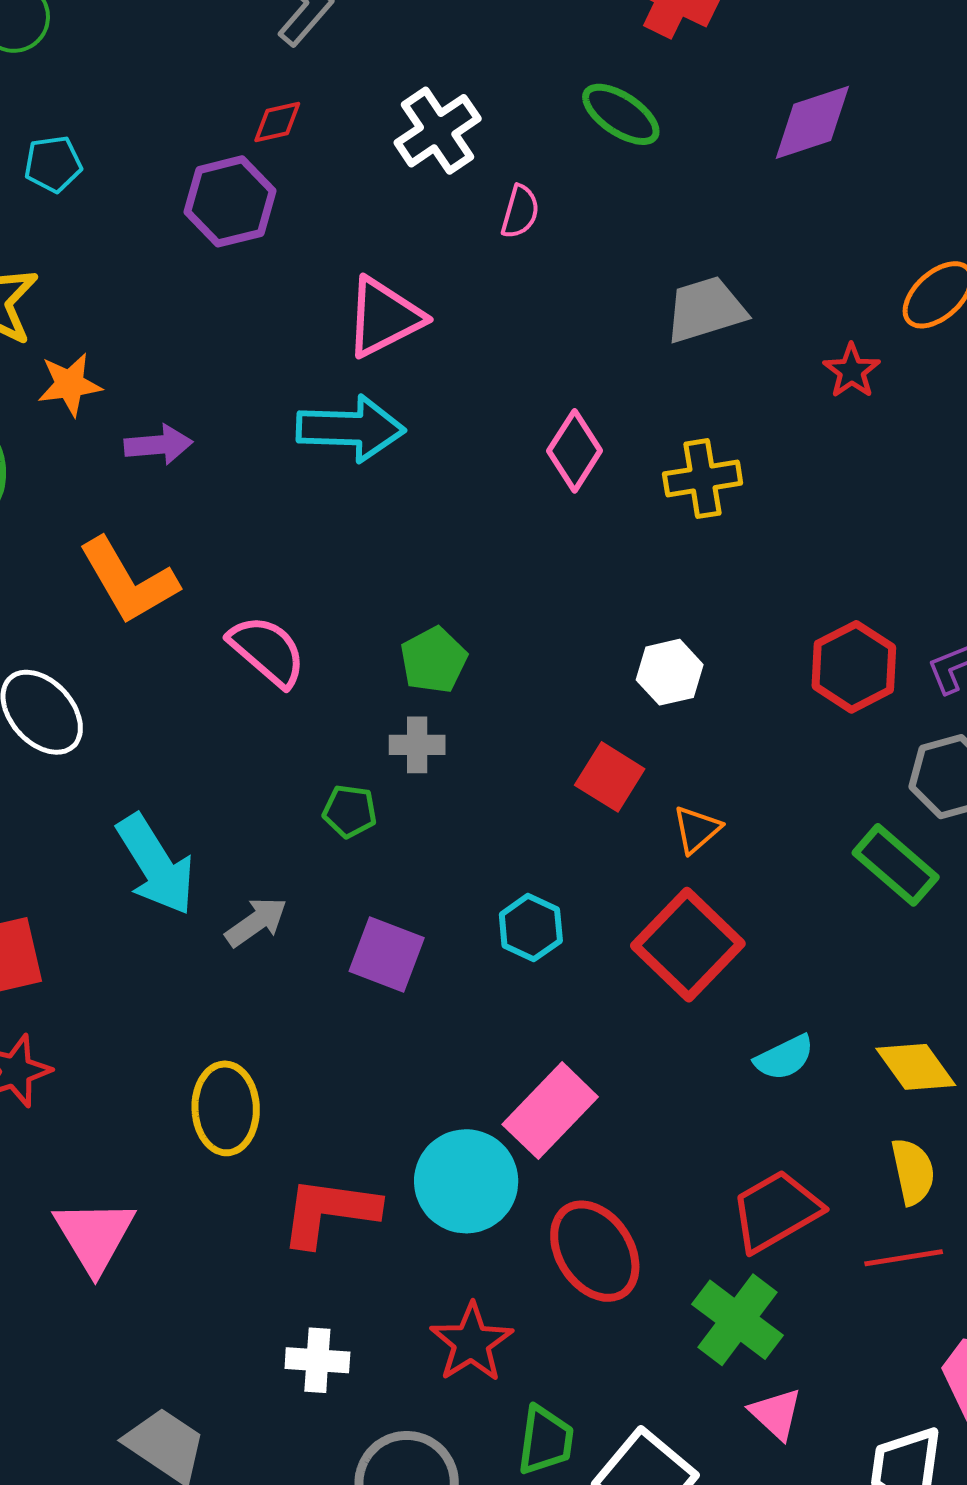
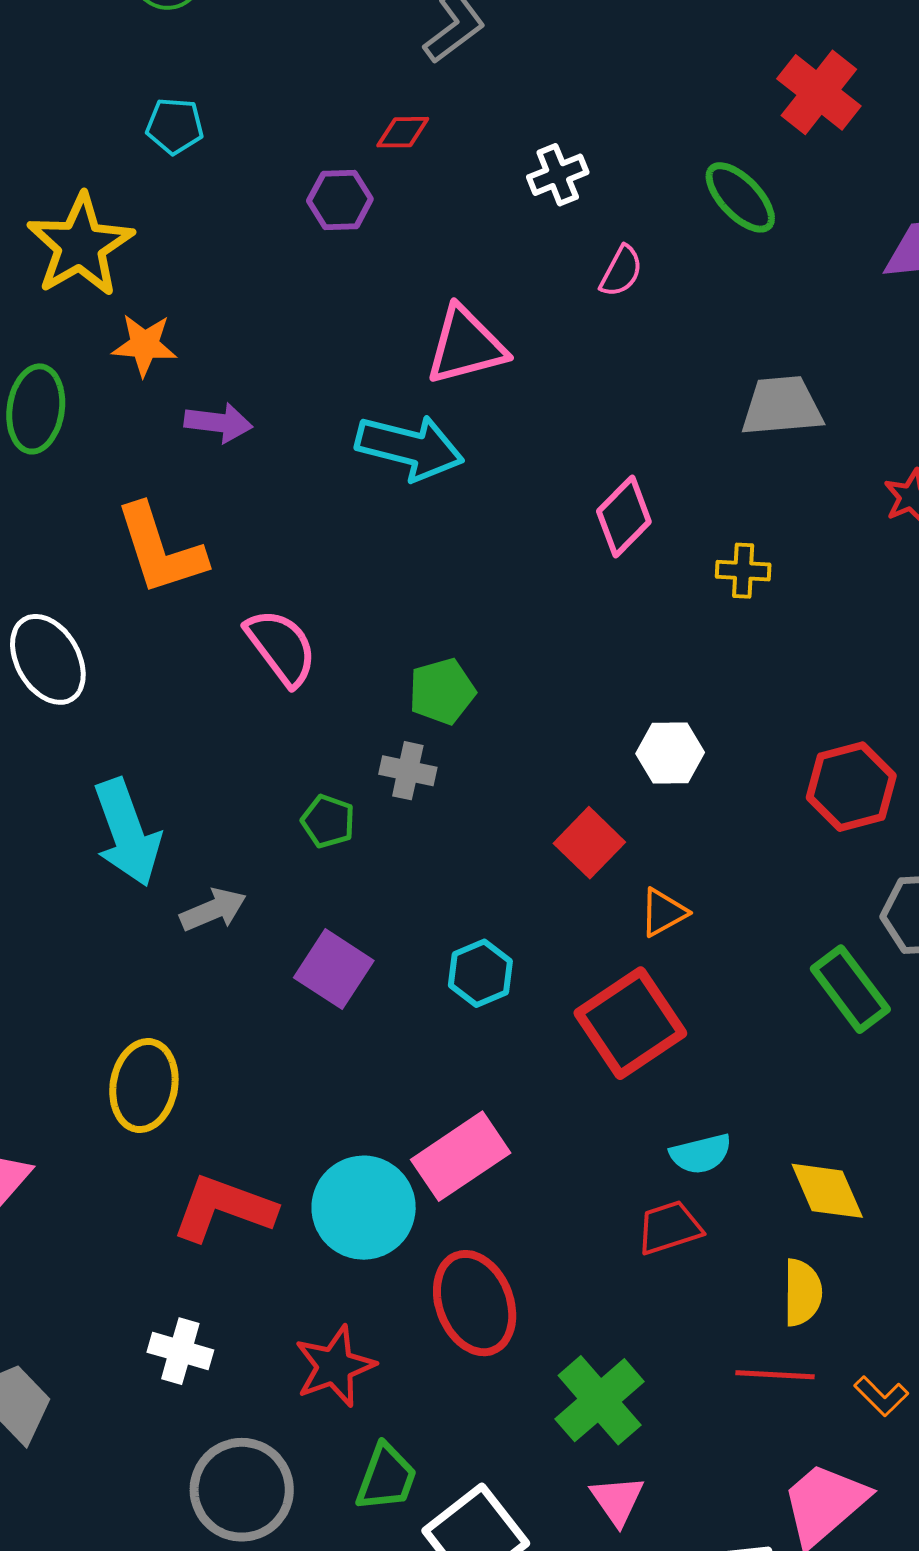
white cross: (438, 131) -> (558, 175), size x0.7
purple hexagon: (230, 201) -> (340, 200), size x0.7
yellow cross: (703, 479) -> (743, 571), size x0.7
red trapezoid: (776, 1211) -> (669, 1228), moved, size x0.7

